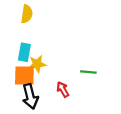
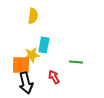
yellow semicircle: (27, 14) -> (33, 16), moved
cyan rectangle: (24, 52) -> (44, 45), moved

